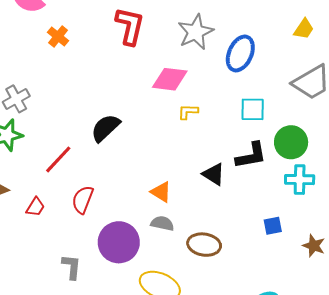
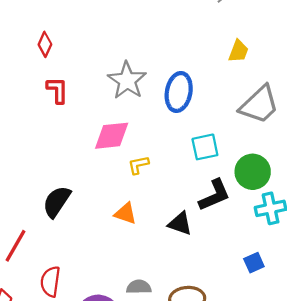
red L-shape: (130, 26) -> (57, 90), size x0.7
orange triangle: (161, 192) -> (125, 213), moved

